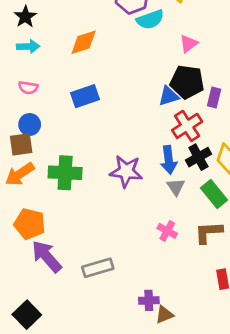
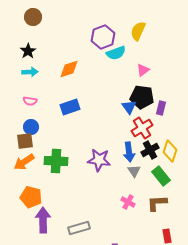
blue triangle: (169, 96) -> (129, 107), turned -49
purple arrow: (47, 256) -> (43, 220), turned 40

